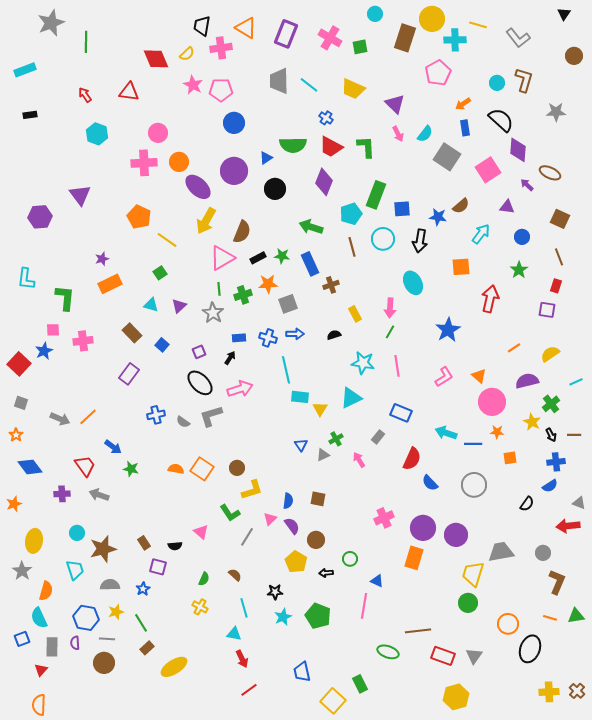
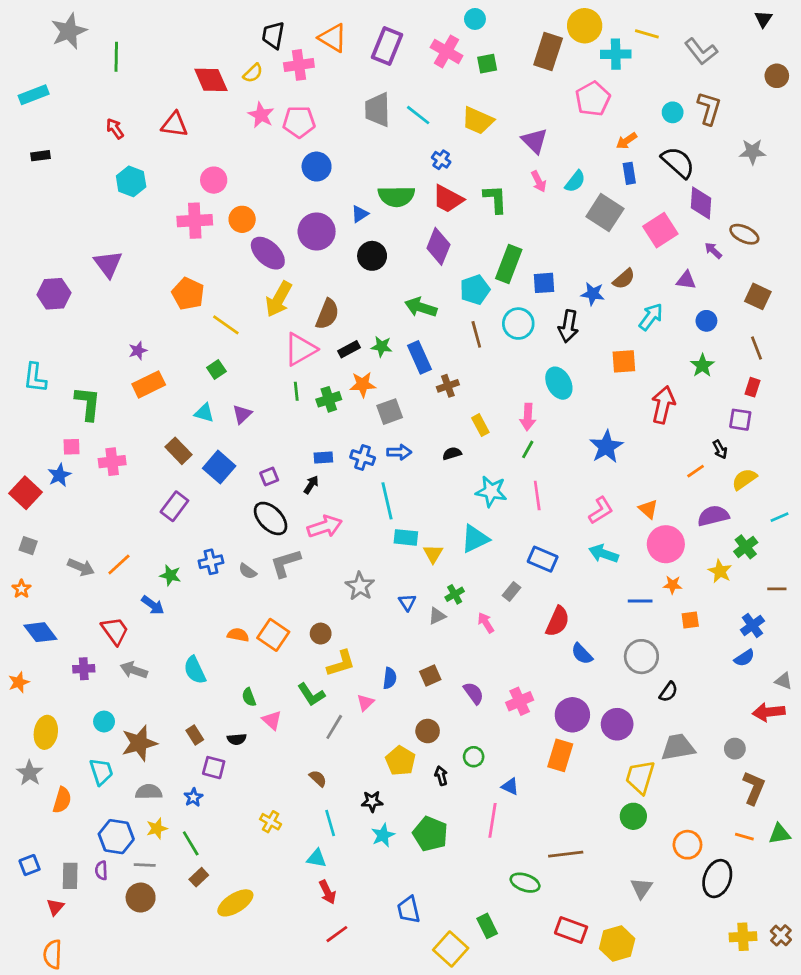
cyan circle: (375, 14) -> (475, 19), moved
gray star: (213, 313) -> (360, 586), moved
blue square: (162, 345) -> (219, 467), size x1.6
cyan arrow: (446, 433) -> (604, 554), moved
black arrow: (551, 435) -> (720, 449), moved
blue cross: (556, 462) -> (752, 625), turned -30
green star: (131, 469) -> (170, 575), moved
brown square: (318, 499) -> (430, 676), turned -35
black semicircle: (527, 504) -> (669, 692), moved
purple semicircle: (292, 526) -> (474, 693), moved
black arrow: (326, 573) -> (441, 776), turned 80
green semicircle: (204, 579) -> (249, 697), moved, turned 136
cyan semicircle: (39, 618) -> (195, 670), moved
red rectangle: (443, 656) -> (571, 930), moved

